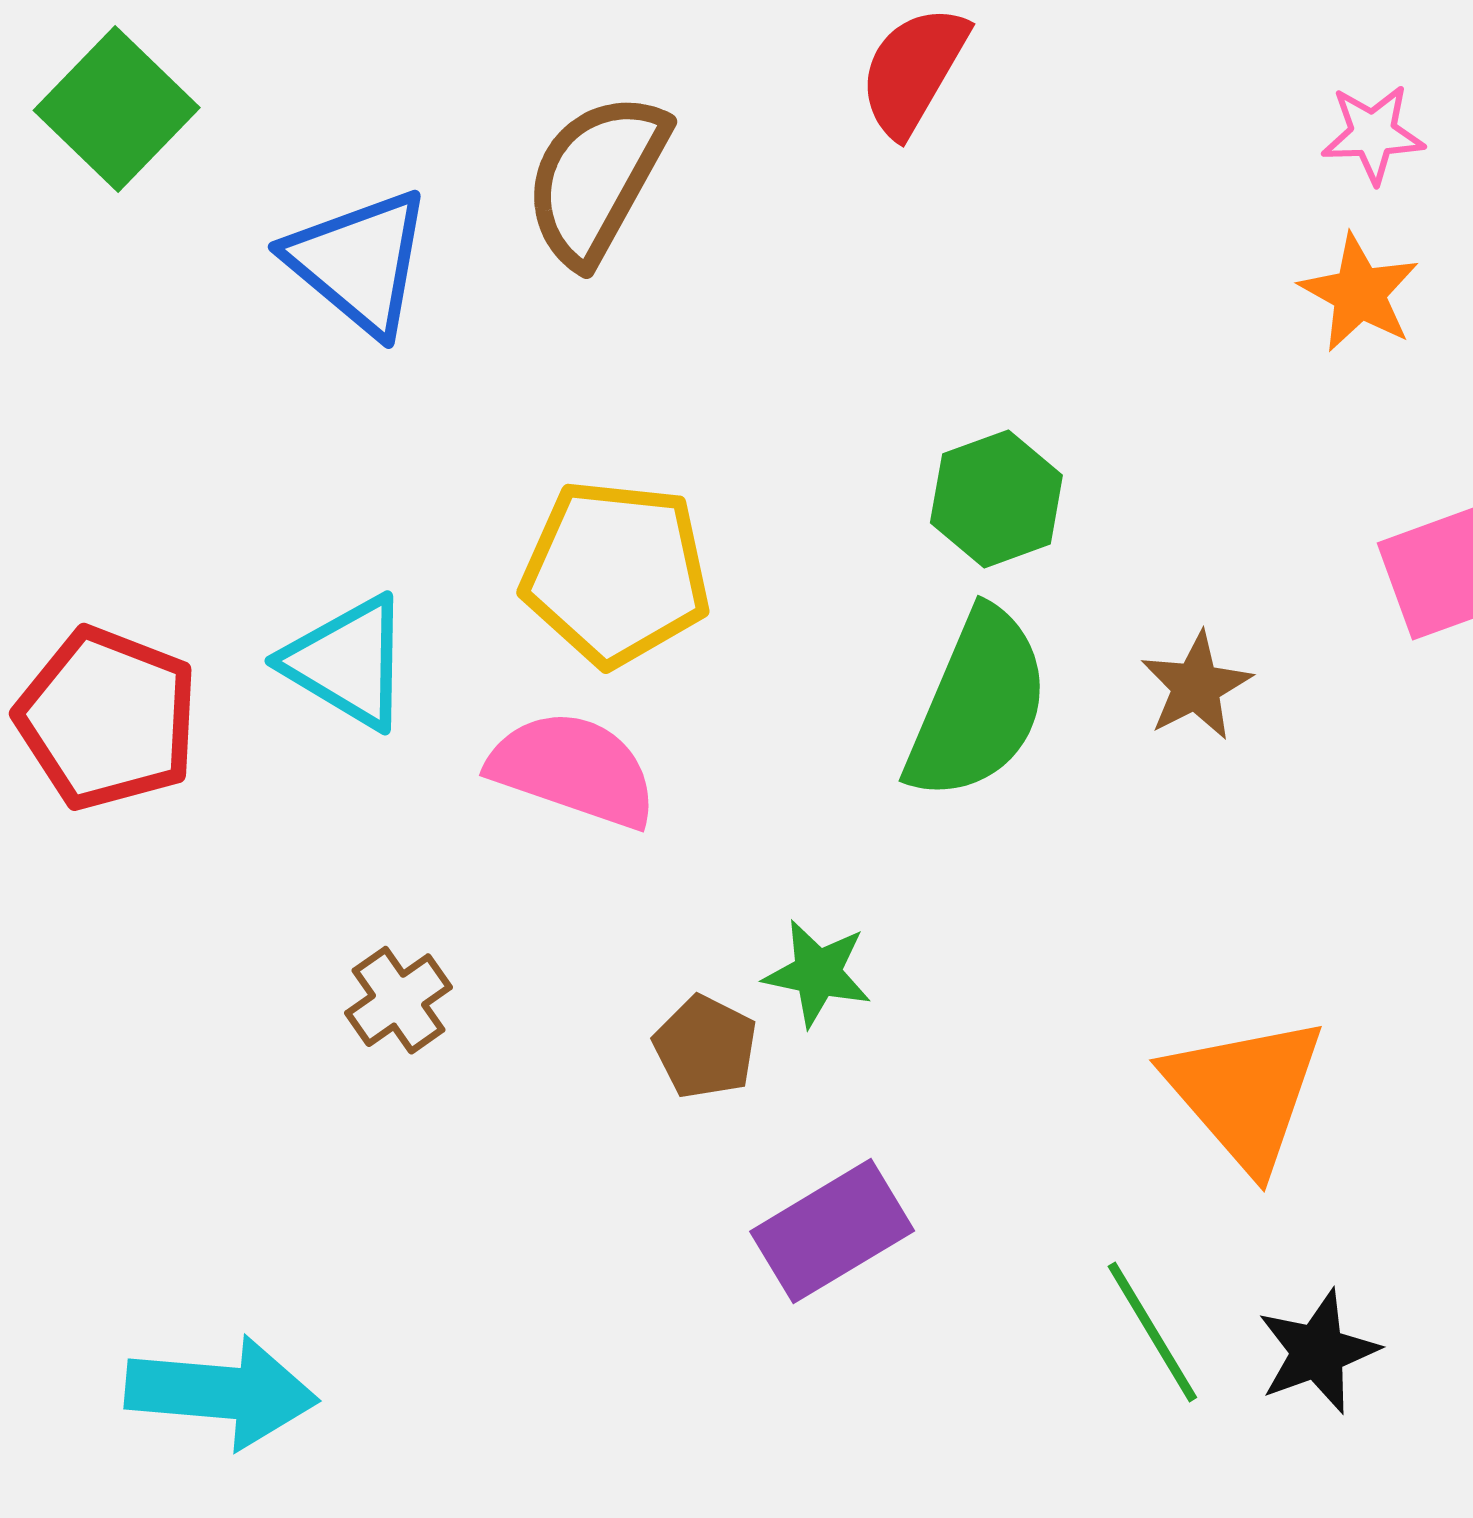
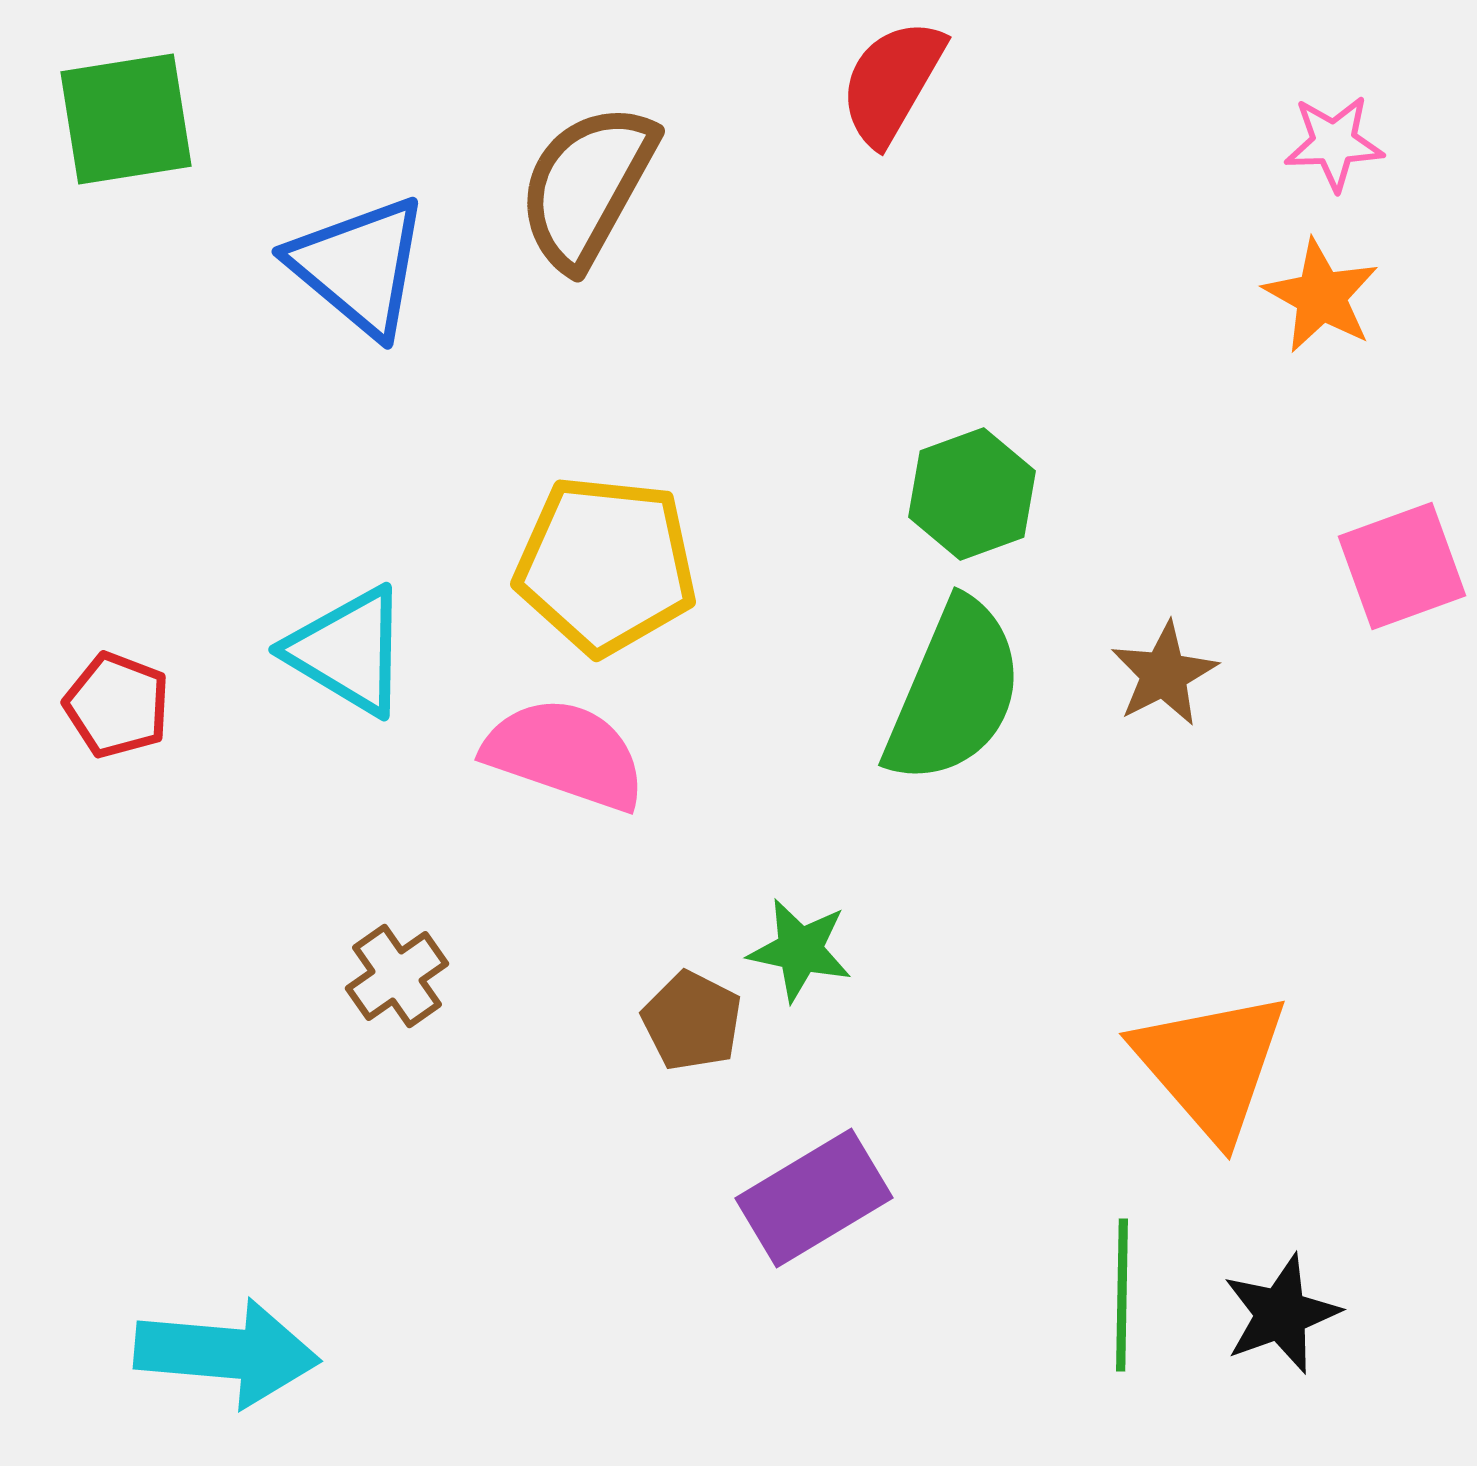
green square: (117, 109) -> (126, 119), turned 37
red pentagon: (107, 718) -> (117, 705), size x0.6
green line: (1152, 1332) -> (1122, 1295), turned 32

